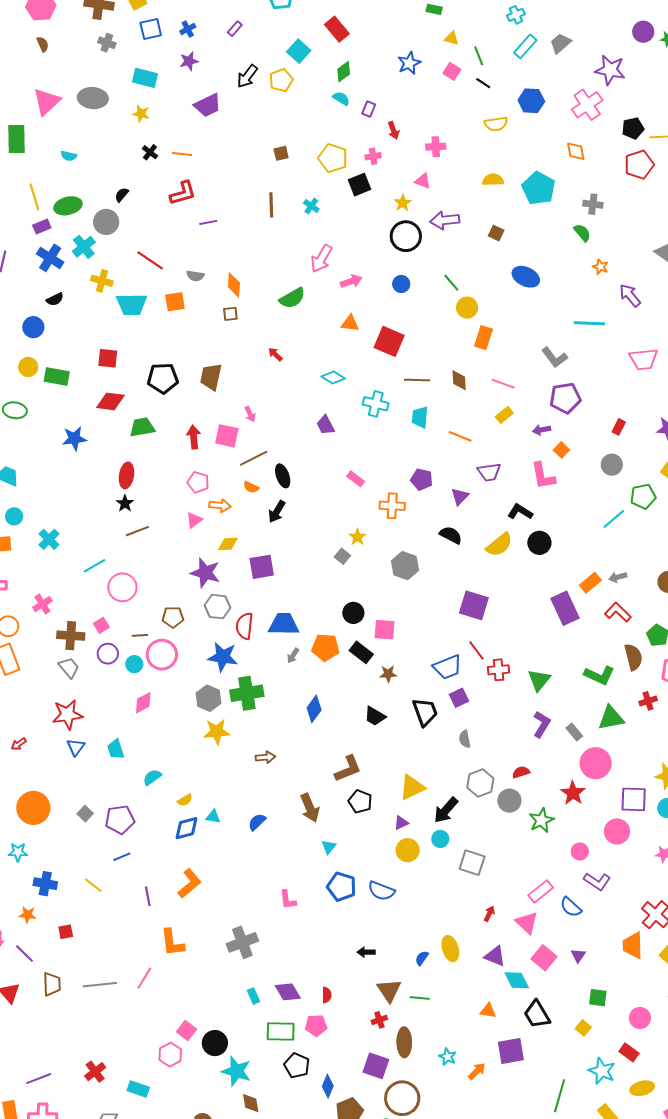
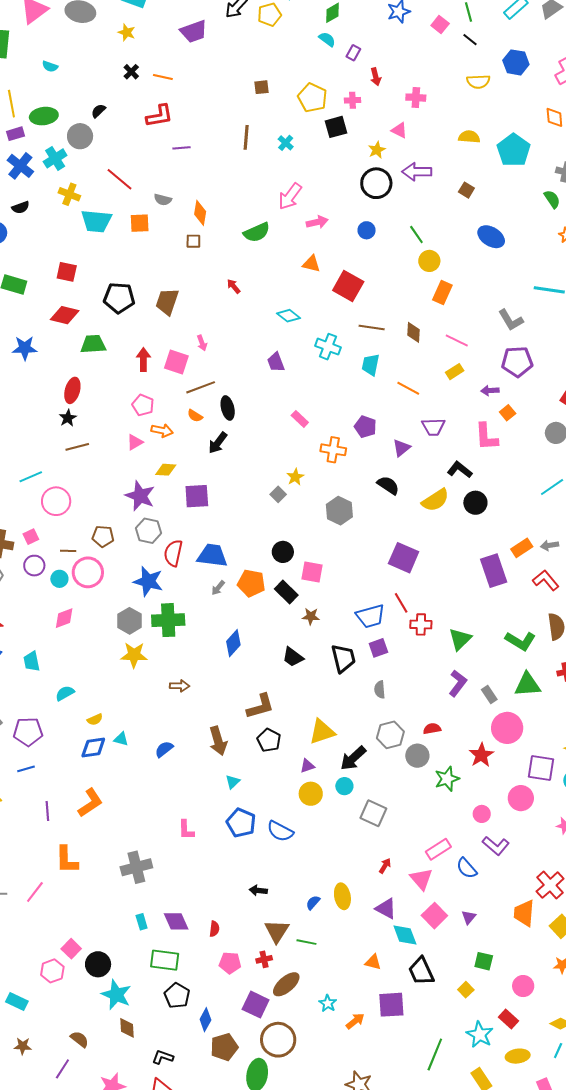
pink pentagon: (316, 1025) -> (230, 963), moved
brown ellipse: (404, 1042) -> (286, 984), turned 44

